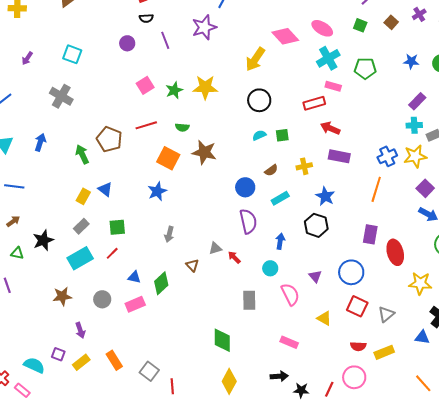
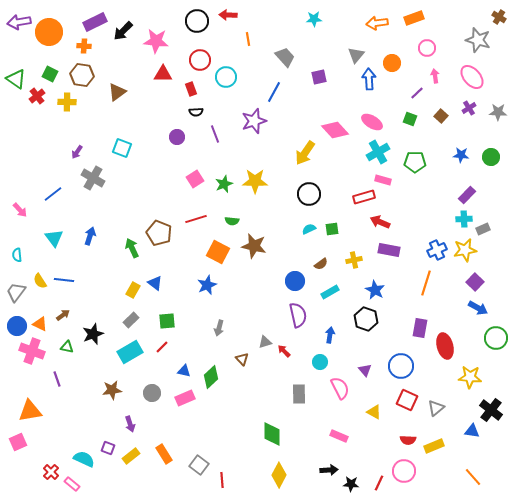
gray cross: (61, 96) -> (93, 178), moved

